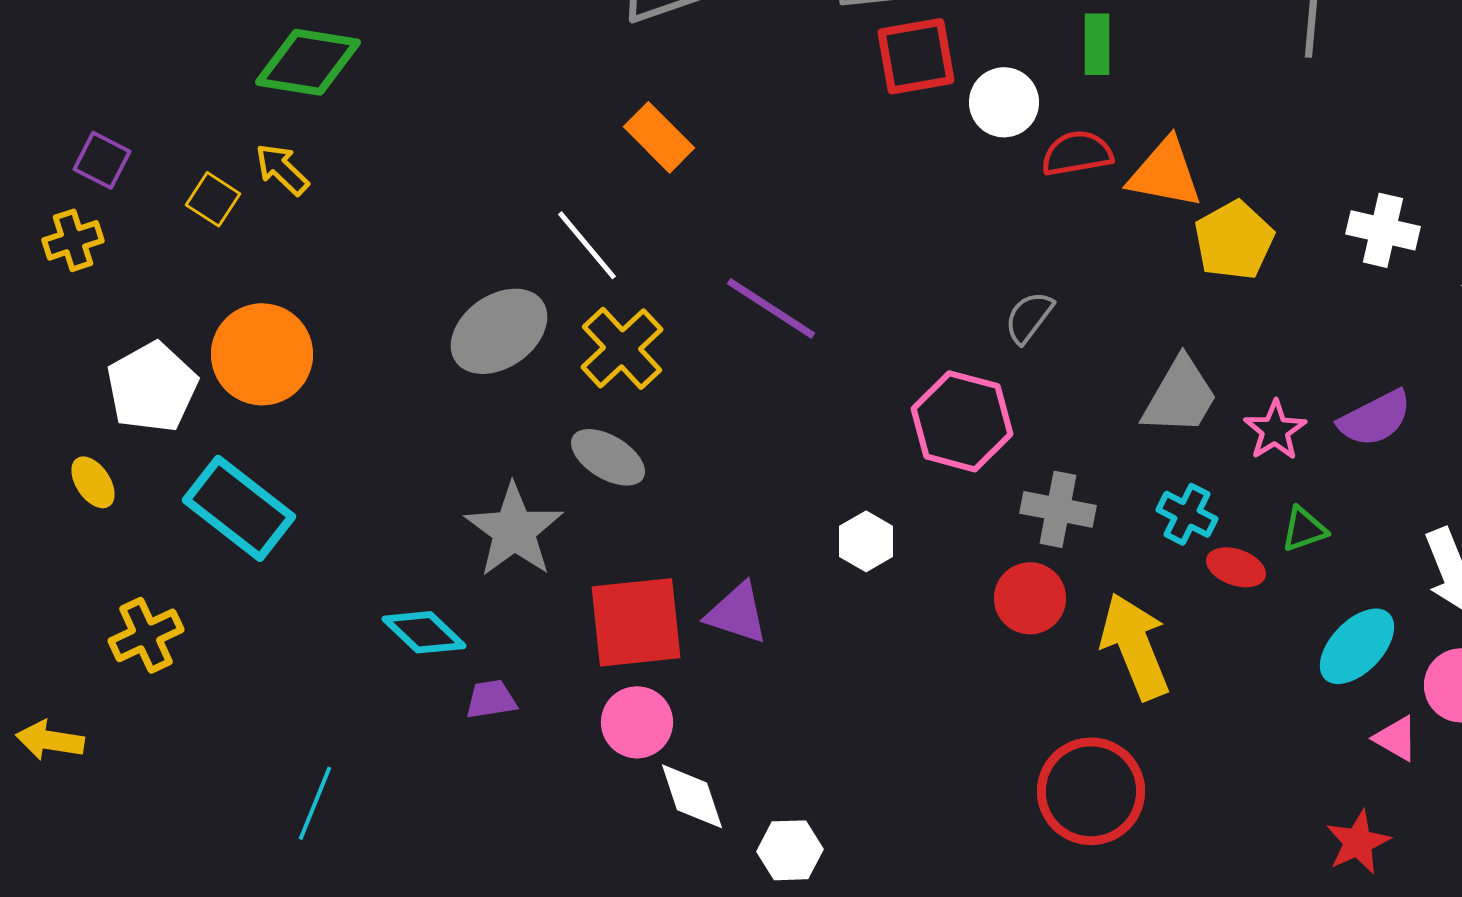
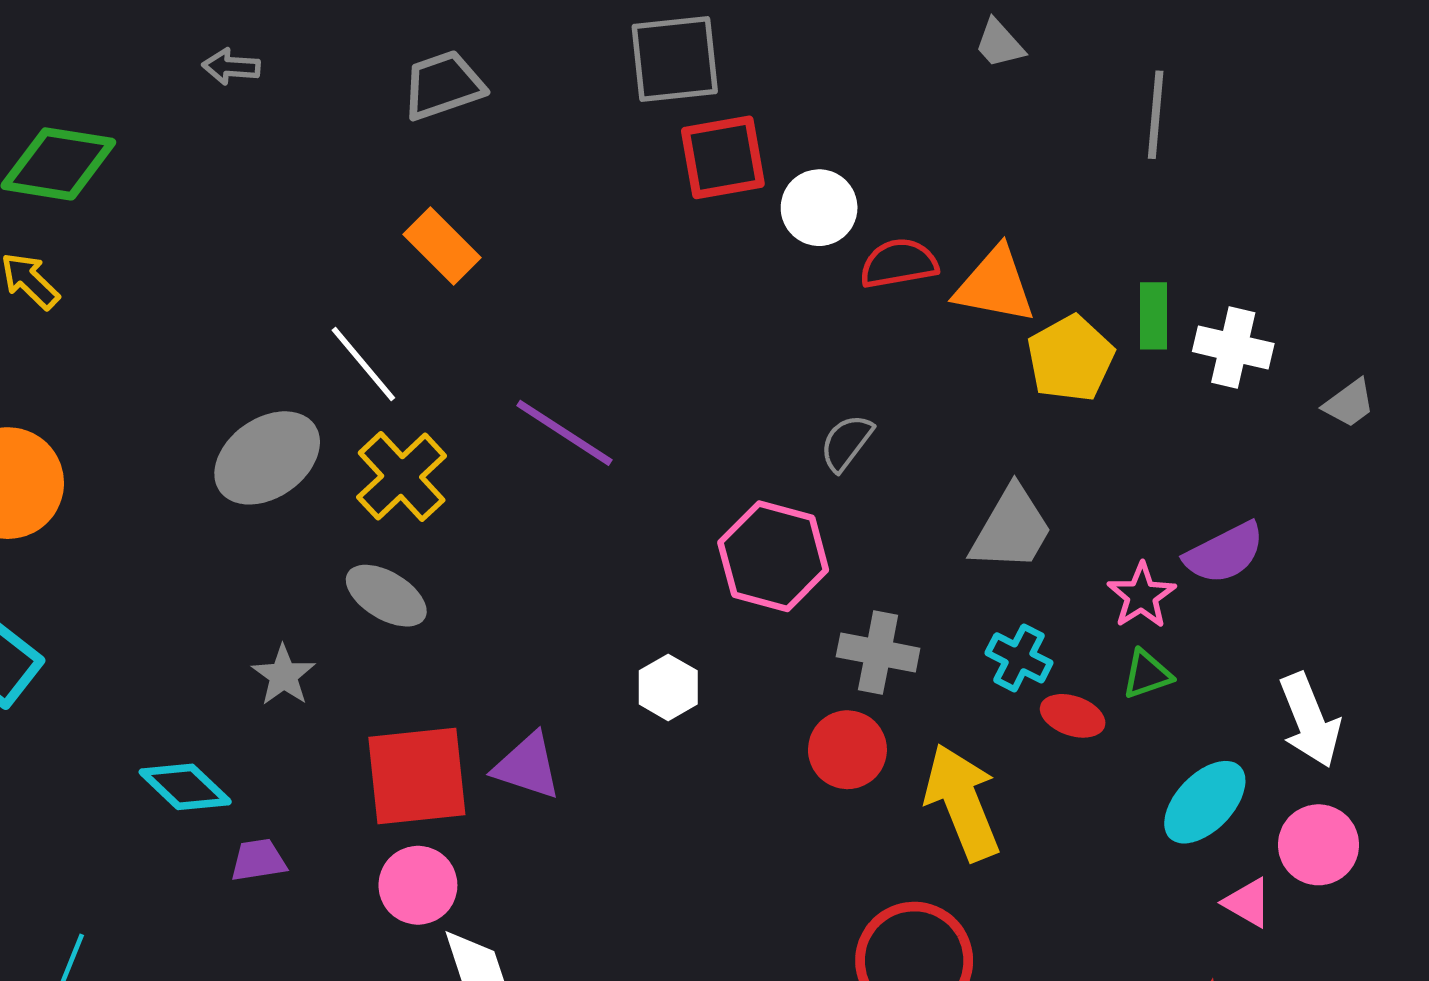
green rectangle: (1097, 44) -> (1153, 316), moved
pink star: (1275, 430) -> (1141, 596), moved
gray star: (514, 530) -> (284, 675), size x0.6

